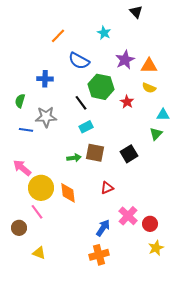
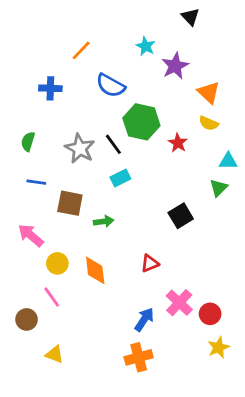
purple star: (125, 60) -> (175, 66), moved
orange triangle: (149, 66) -> (209, 92), turned 42
blue cross: (45, 79) -> (50, 88), moved
gray star: (46, 117) -> (80, 149), moved, turned 30
brown square: (95, 153) -> (70, 203), moved
yellow circle: (41, 188) -> (57, 263), size x0.6

